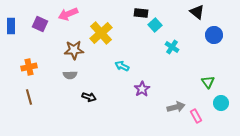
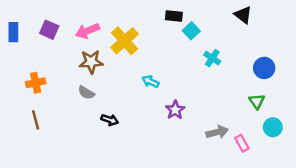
pink arrow: (68, 14) -> (87, 31), moved
blue circle: (214, 35) -> (264, 68), moved
gray semicircle: (70, 75) -> (86, 93), turned 32

